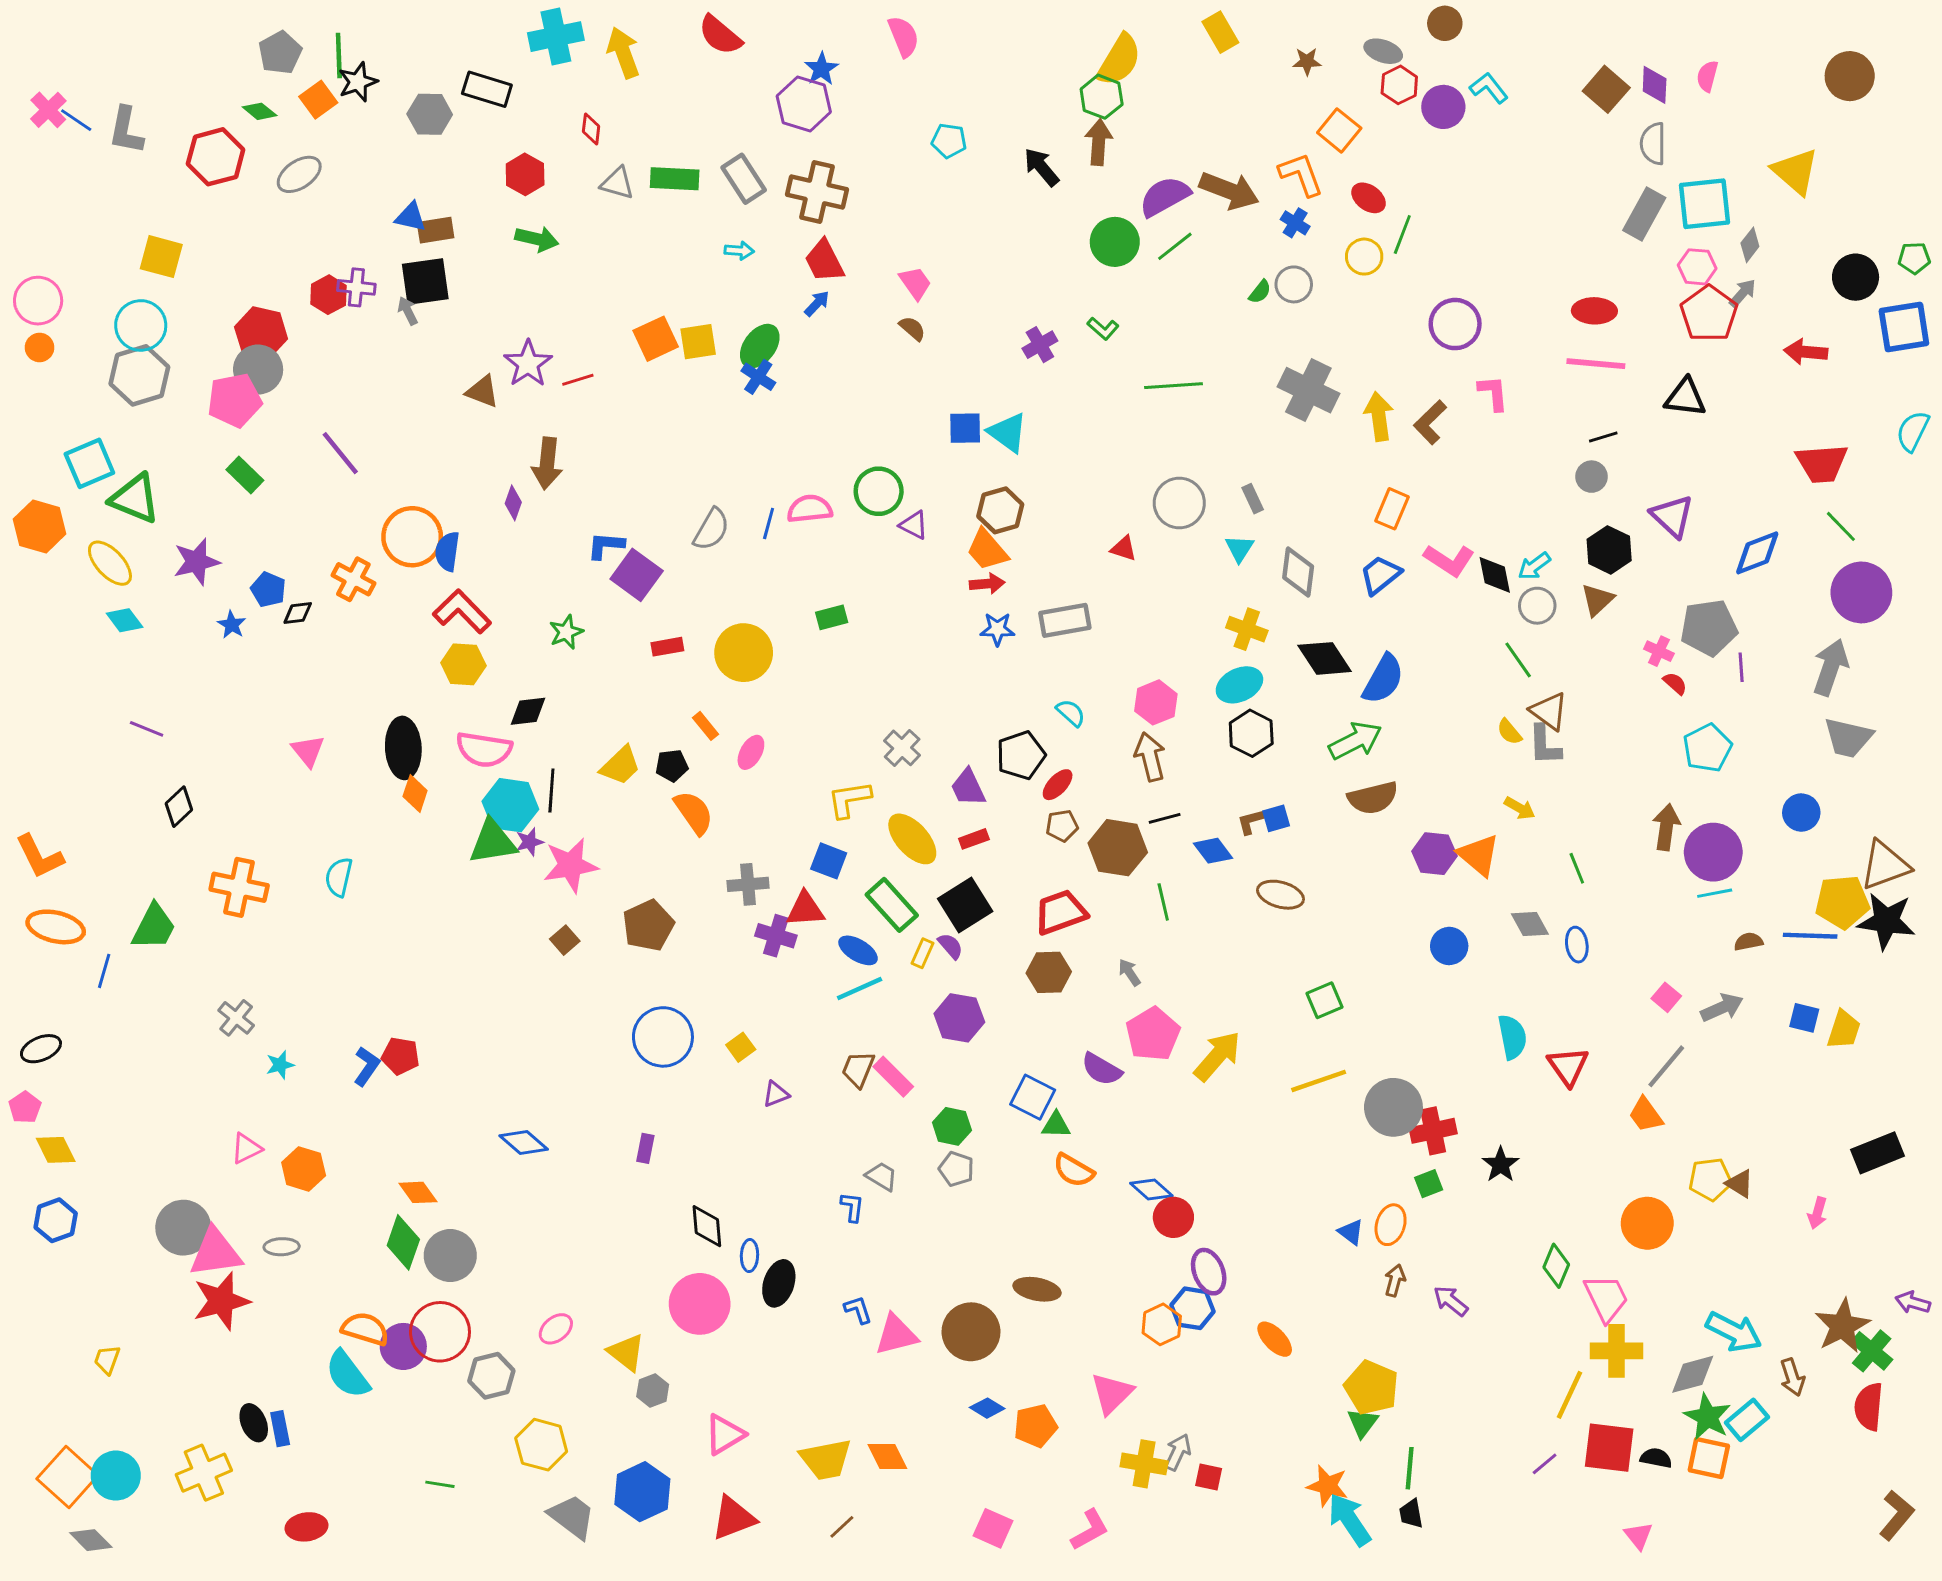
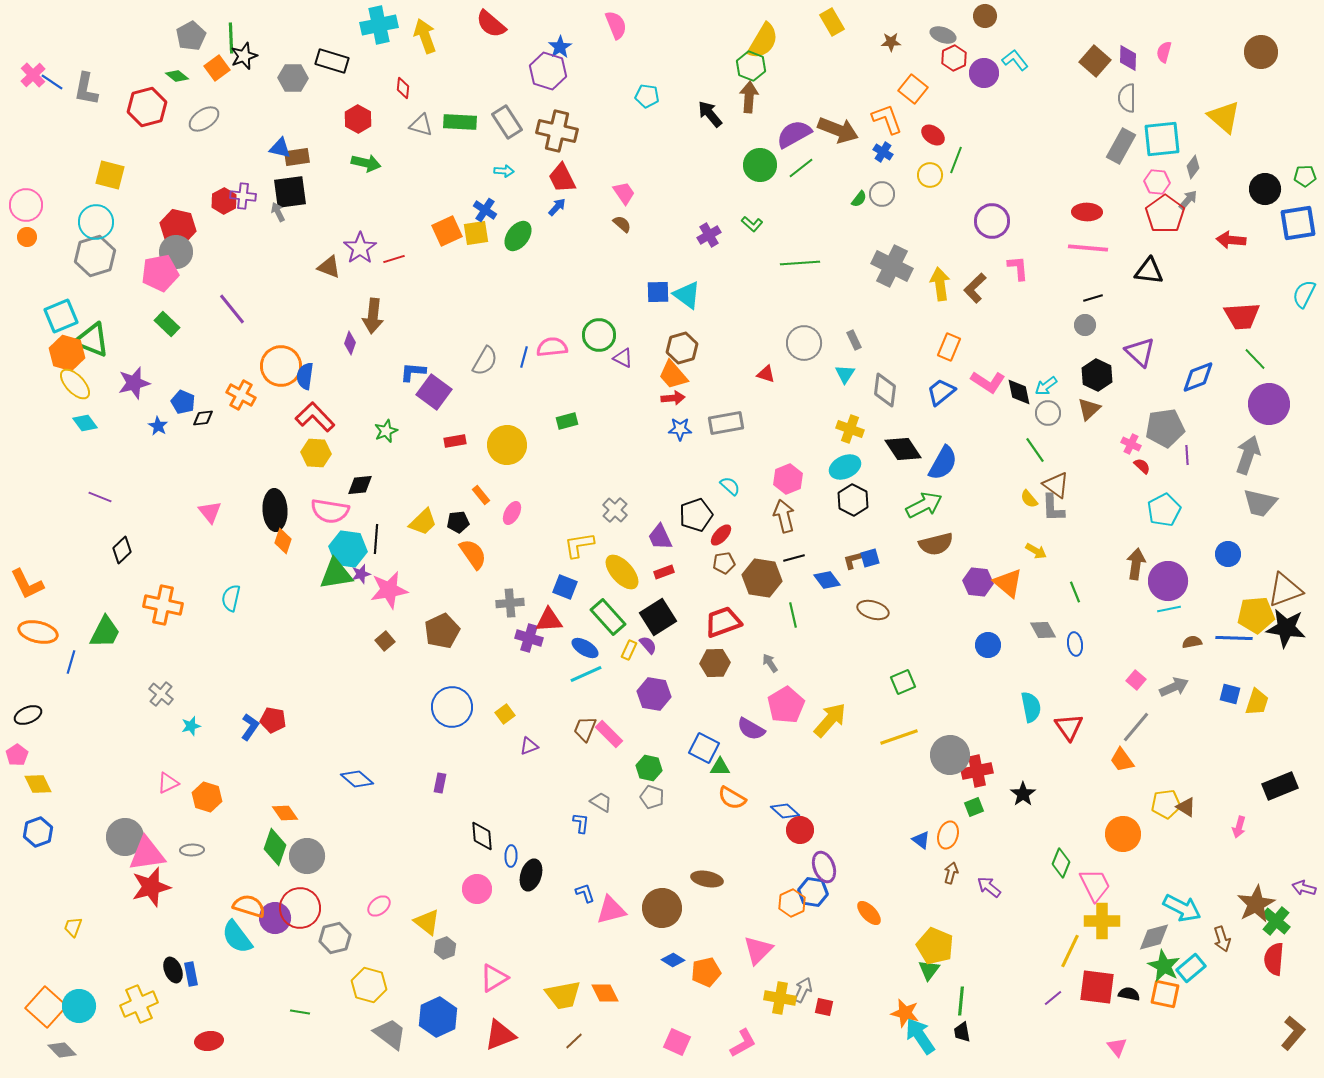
blue cross: (758, 377) -> (485, 210), moved
orange hexagon: (40, 526) -> (67, 353), moved
pink circle: (700, 1304) -> (477, 889), size x0.7

